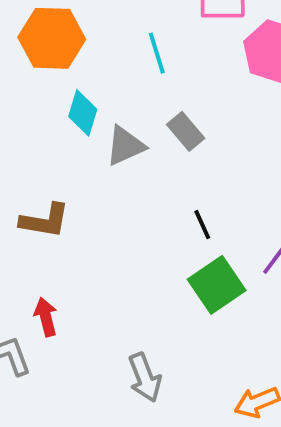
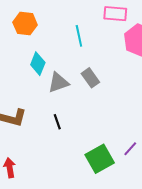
orange hexagon: (52, 38) -> (25, 24), size x0.7
black line: (202, 225) -> (57, 122), moved

